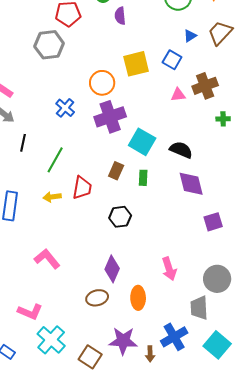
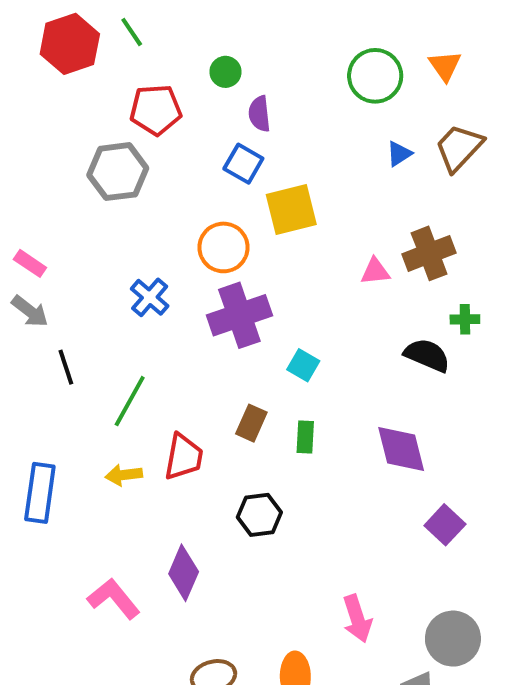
blue square: (172, 60) -> (243, 164), moved
cyan square: (142, 142) -> (303, 365), size x0.6
black line: (23, 143) -> (66, 367), turned -30
black semicircle: (181, 150) -> (427, 355), moved
purple square: (213, 222) -> (445, 525), turned -30
purple diamond: (112, 269) -> (184, 573), moved

